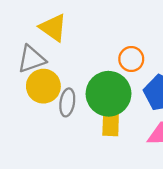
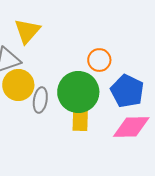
yellow triangle: (53, 28) -> (27, 31), turned 36

